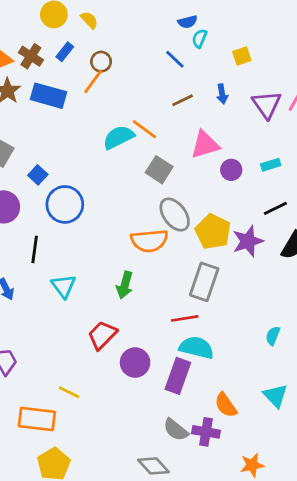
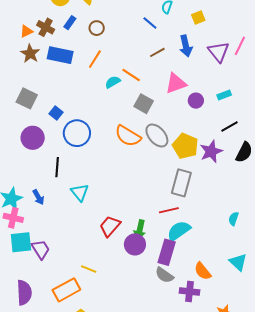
orange line: (93, 82) -> (95, 59), moved
blue arrow: (222, 94) -> (186, 46), size x1.5
cyan semicircle: (119, 137) -> (113, 82), size x0.7
orange semicircle: (149, 241) -> (128, 136), moved, turned 40
green arrow: (125, 285) -> (140, 230), moved
cyan semicircle: (196, 348) -> (179, 231), turned -45
orange rectangle: (37, 419) -> (66, 290), turned -32
gray semicircle: (176, 430) -> (164, 275), moved

